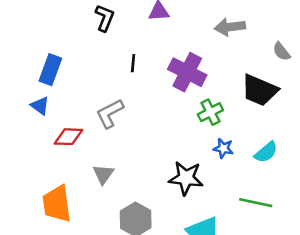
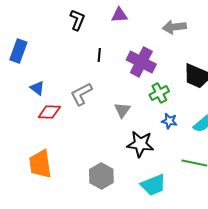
blue rectangle: (50, 70) -> (18, 51), moved
blue triangle: (40, 106) -> (37, 88), moved
gray triangle: (103, 174) -> (122, 110), moved

